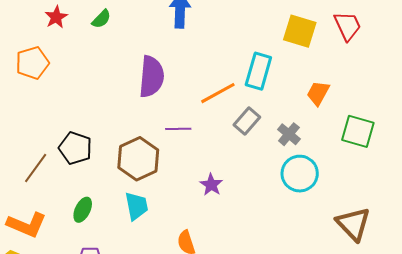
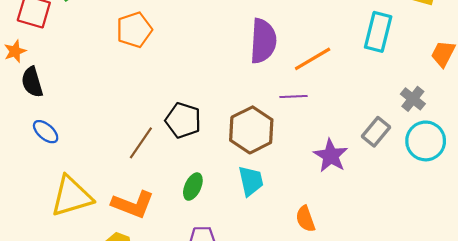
orange line: (218, 93) -> (313, 59), moved
gray rectangle: (247, 121) -> (376, 132), moved
purple star: (211, 185) -> (331, 156), size x1.4

